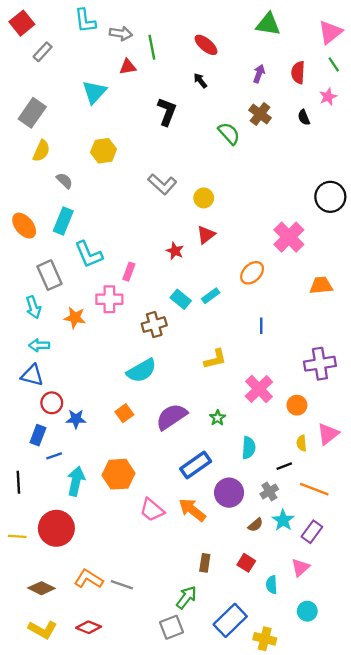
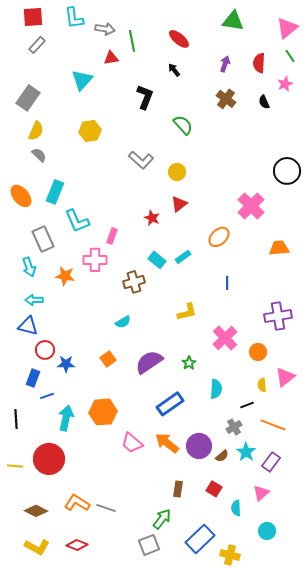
red square: (22, 23) -> (33, 17), moved, turned 35
green semicircle: (229, 134) -> (183, 125), moved
gray semicircle: (64, 181) -> (39, 155), moved
cyan semicircle: (142, 371) -> (123, 322), size x0.6
purple circle: (229, 493) -> (199, 446), moved

